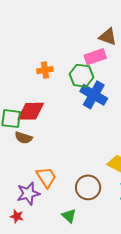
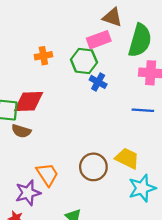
blue cross: (94, 95) -> (98, 82), size x0.6
brown circle: (88, 187) -> (93, 167), moved

